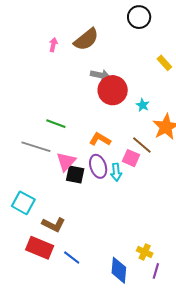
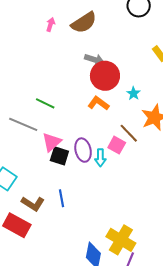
orange L-shape: (100, 139) -> (98, 103), moved
yellow cross: (145, 252) -> (121, 240), size x1.8
blue line: (72, 258) -> (61, 198), moved, turned 36

